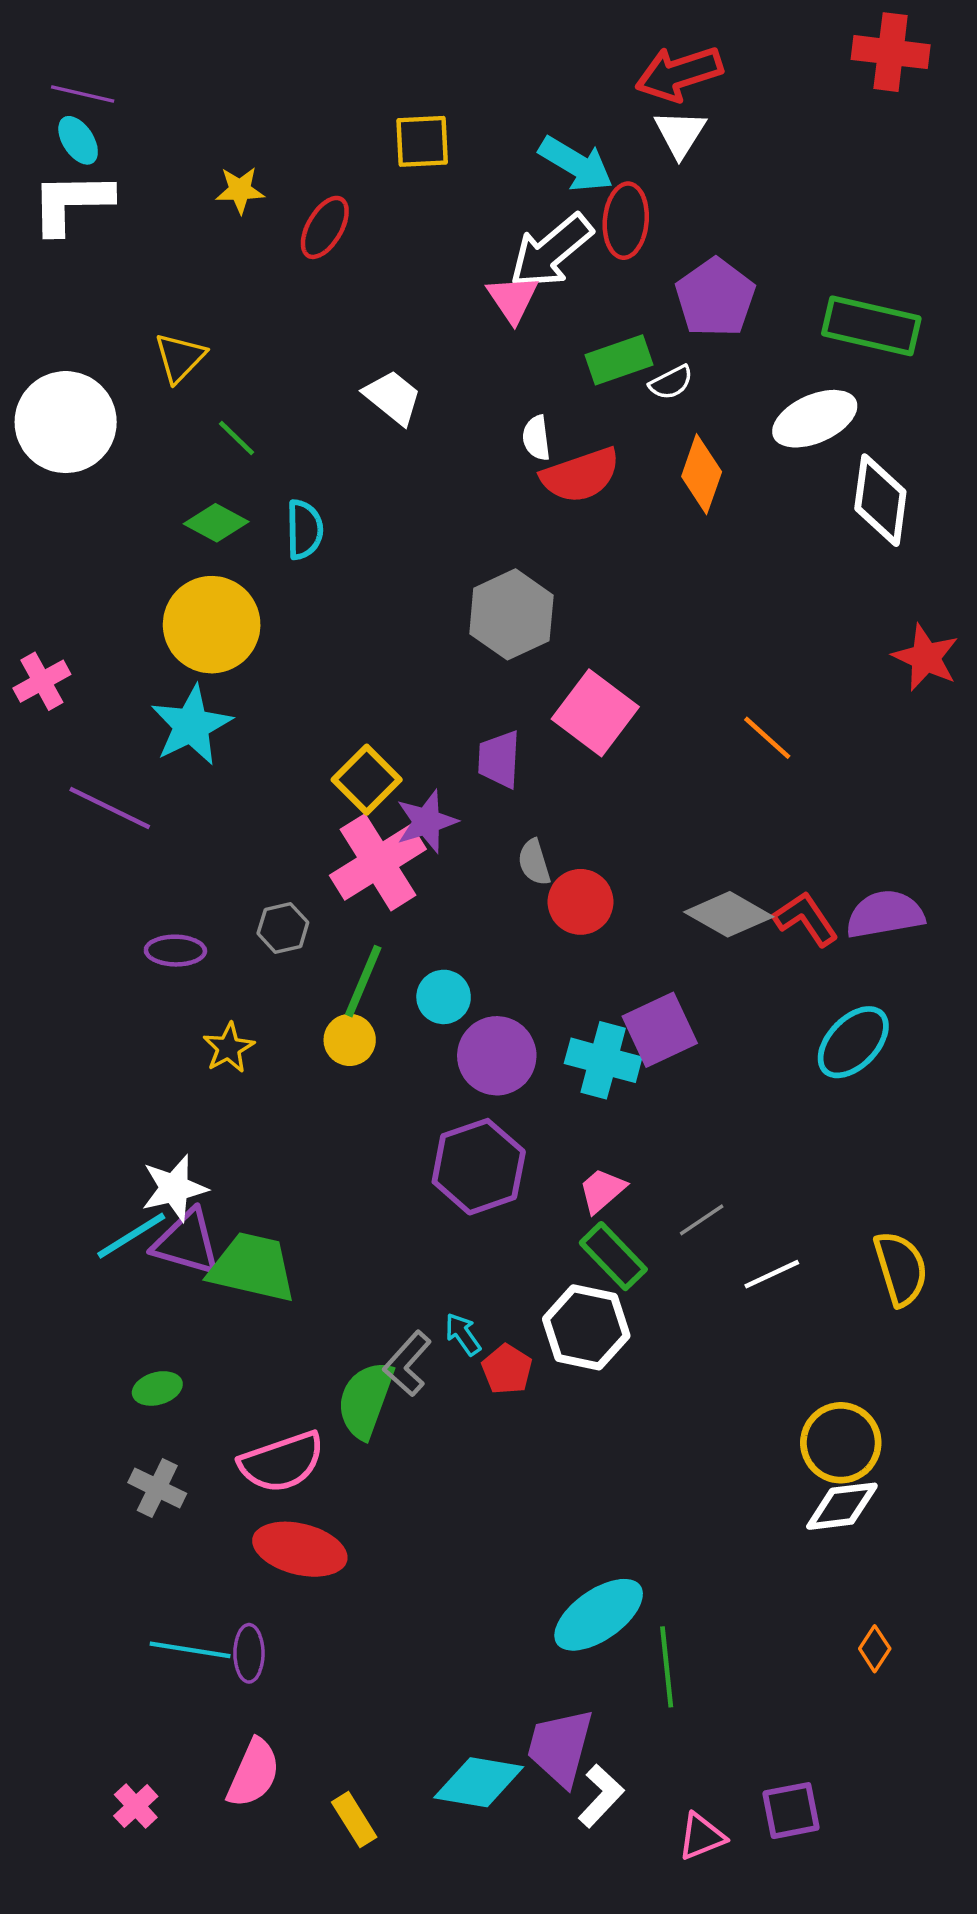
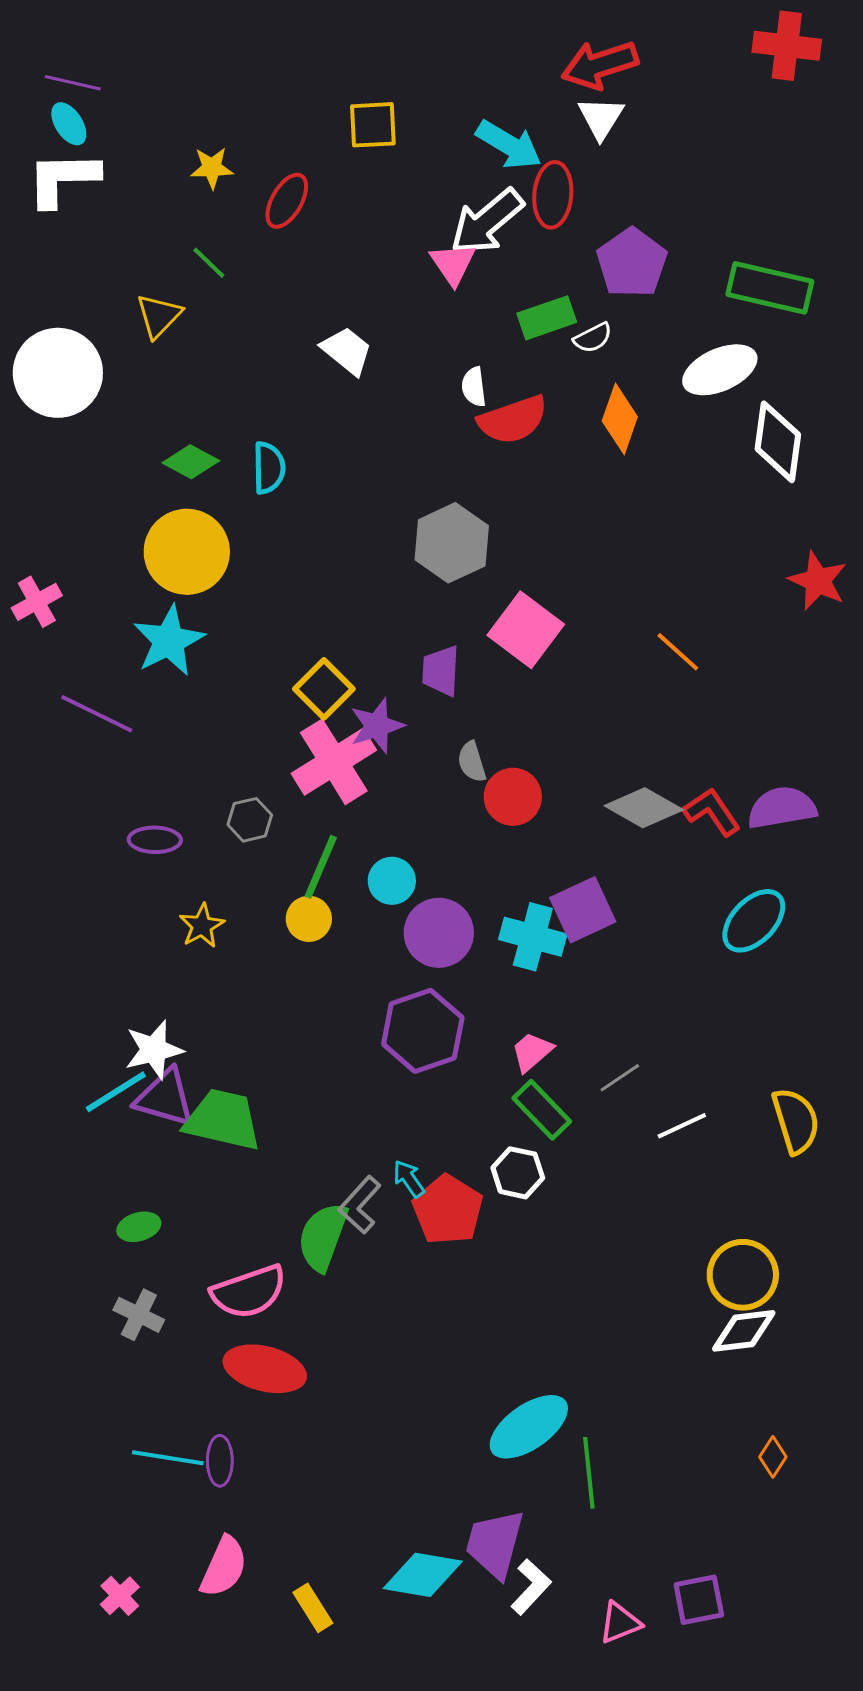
green line: (237, 438) -> (209, 263), moved
white hexagon: (586, 1327) -> (518, 1173), size x0.7
red pentagon: (507, 1369) -> (448, 1210), size x1.6

